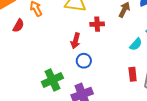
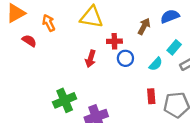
red semicircle: (18, 26) -> (29, 41), turned -88
blue circle: (84, 61) -> (125, 58), moved

